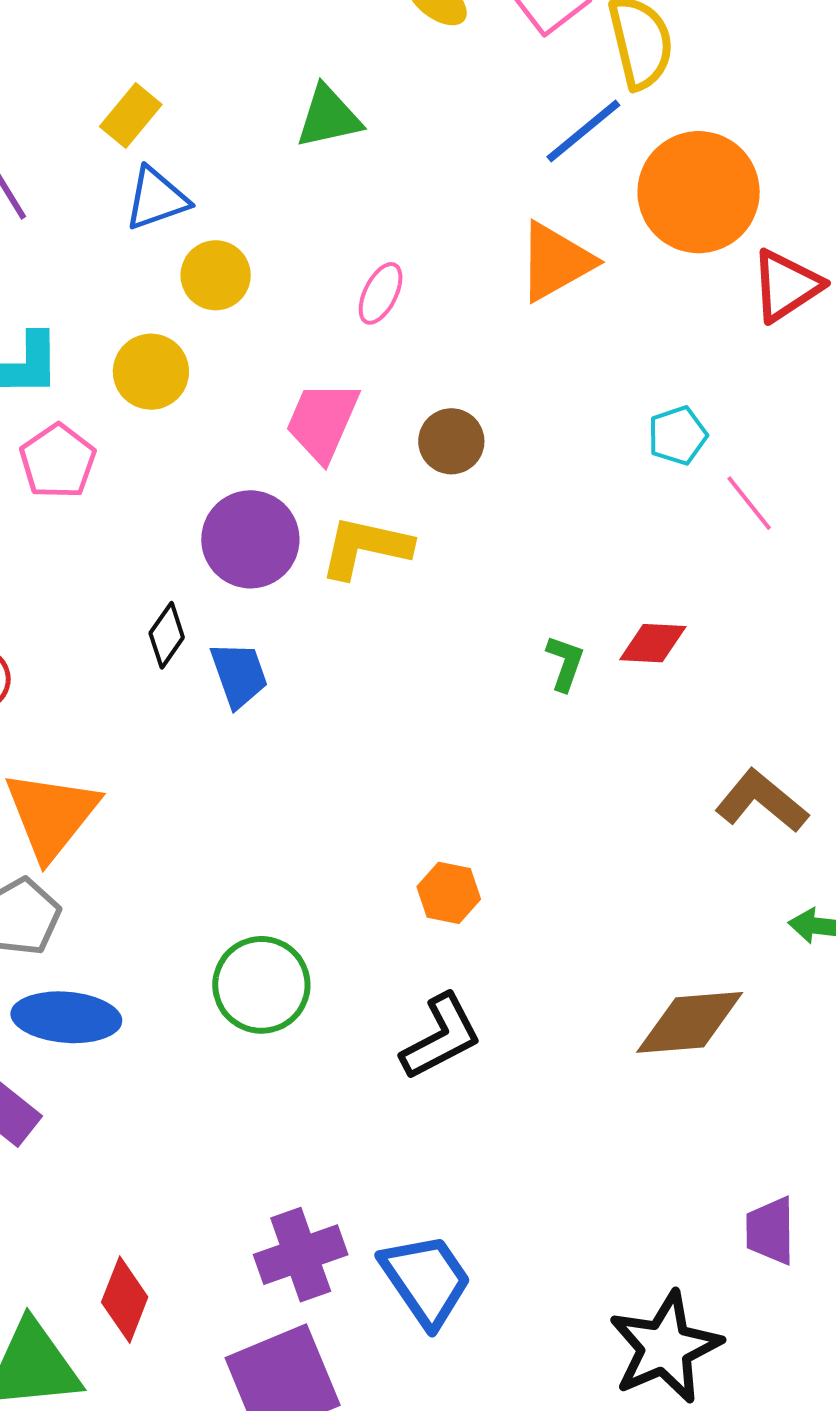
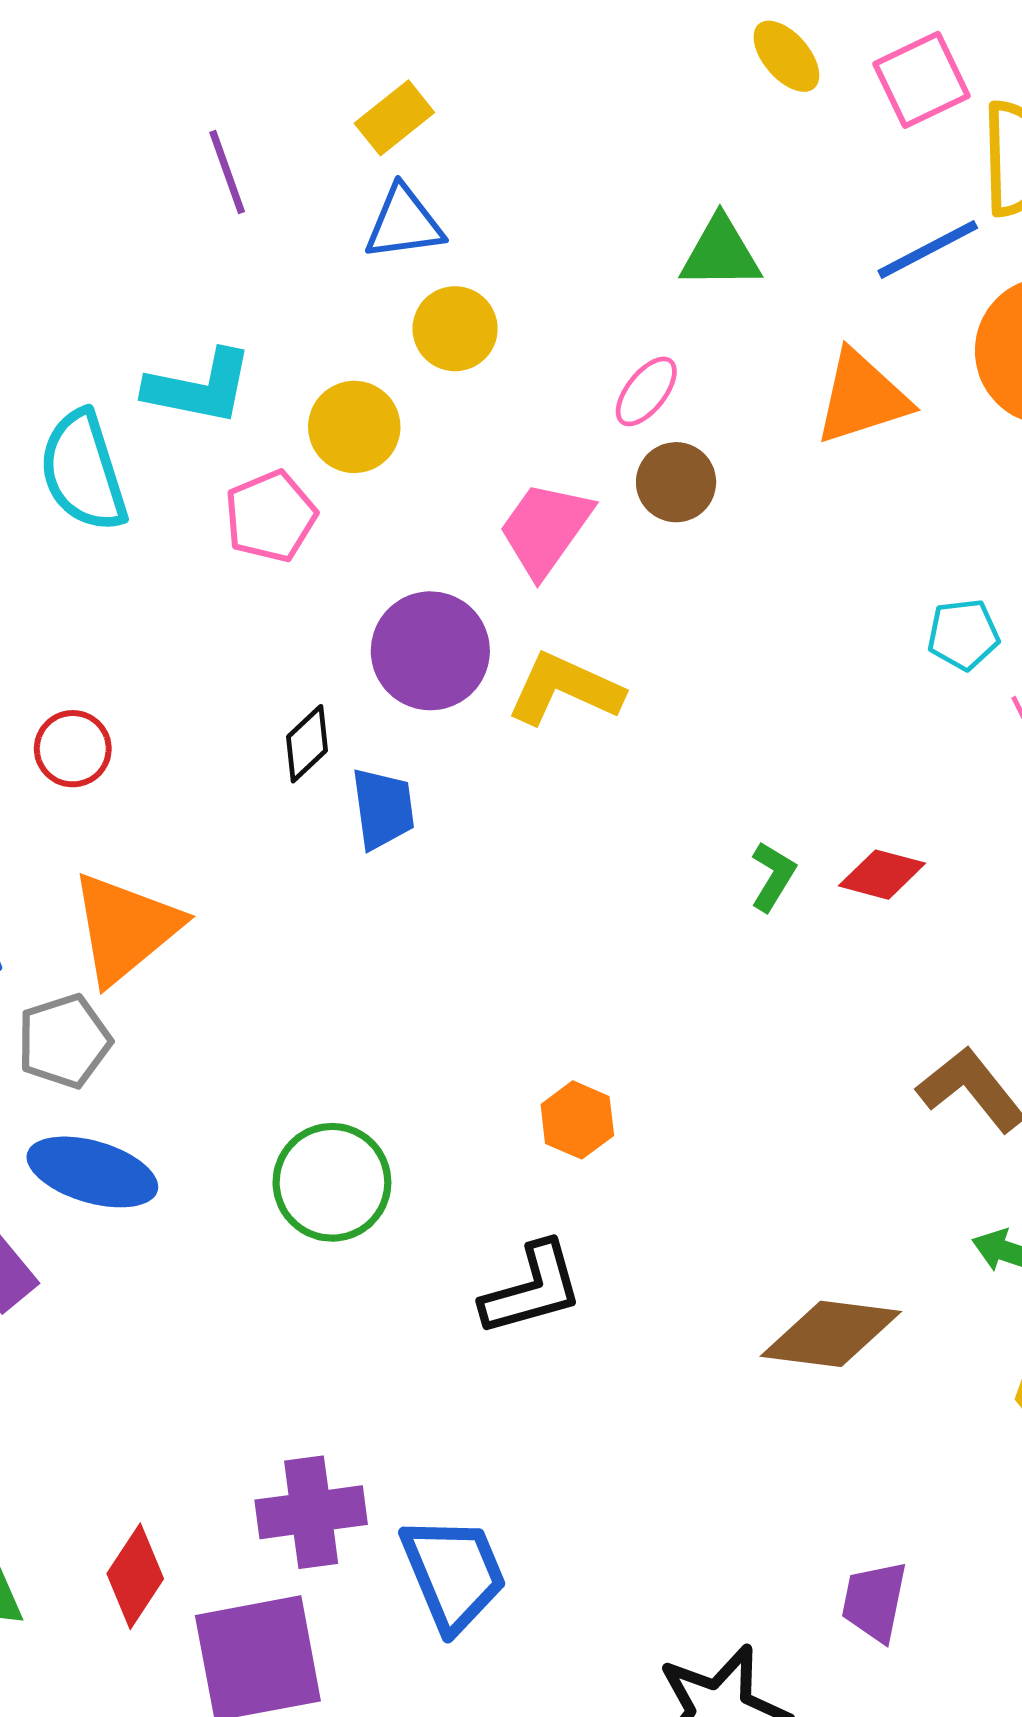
green triangle: (329, 117) -> (720, 253), moved
brown circle: (451, 441) -> (676, 482), moved
pink pentagon: (58, 461) -> (270, 516), moved
red diamond: (125, 1300) -> (135, 1576), moved

